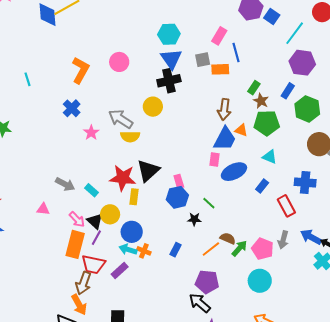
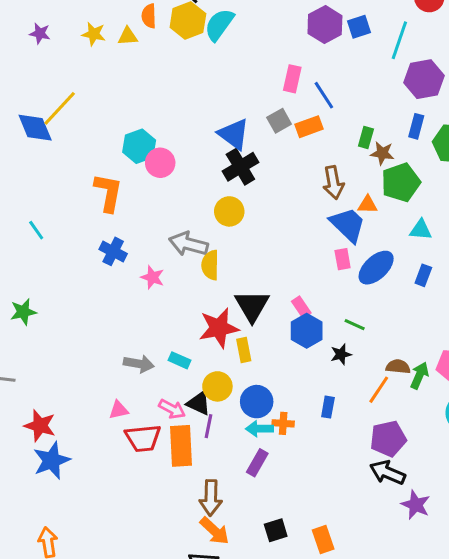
blue square: (272, 17) -> (359, 27), turned -35
cyan hexagon: (169, 34) -> (139, 146), moved
yellow semicircle: (130, 136) -> (210, 265), turned 108
blue trapezoid: (225, 139) -> (348, 225), turned -56
red trapezoid: (93, 264) -> (143, 438), moved

